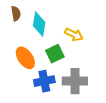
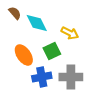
brown semicircle: (16, 13) -> (15, 13), turned -32
cyan diamond: (39, 24) -> (37, 23), turned -35

